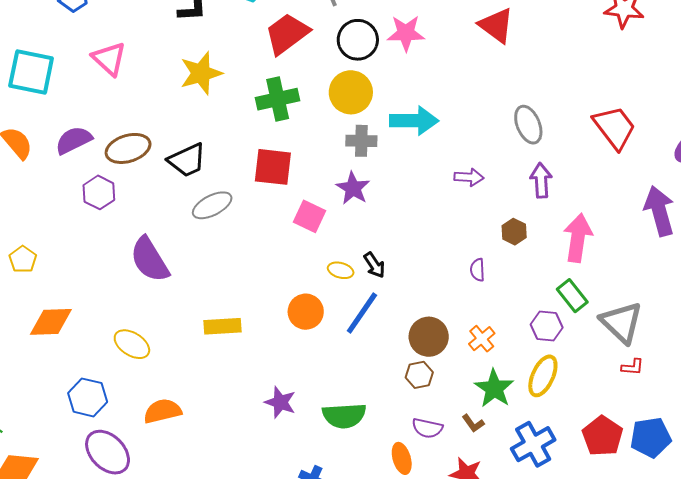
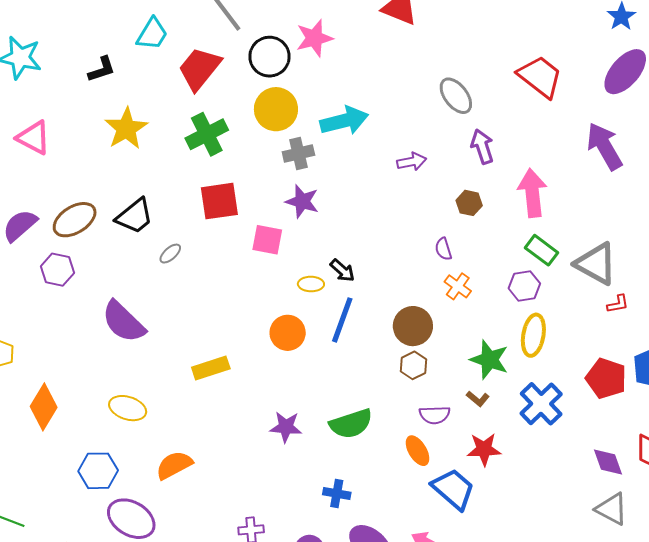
gray ellipse: (212, 205) -> (170, 254), size x0.6
orange diamond: (51, 322) -> (44, 407), turned -42
orange cross: (482, 339) -> (458, 286), moved

